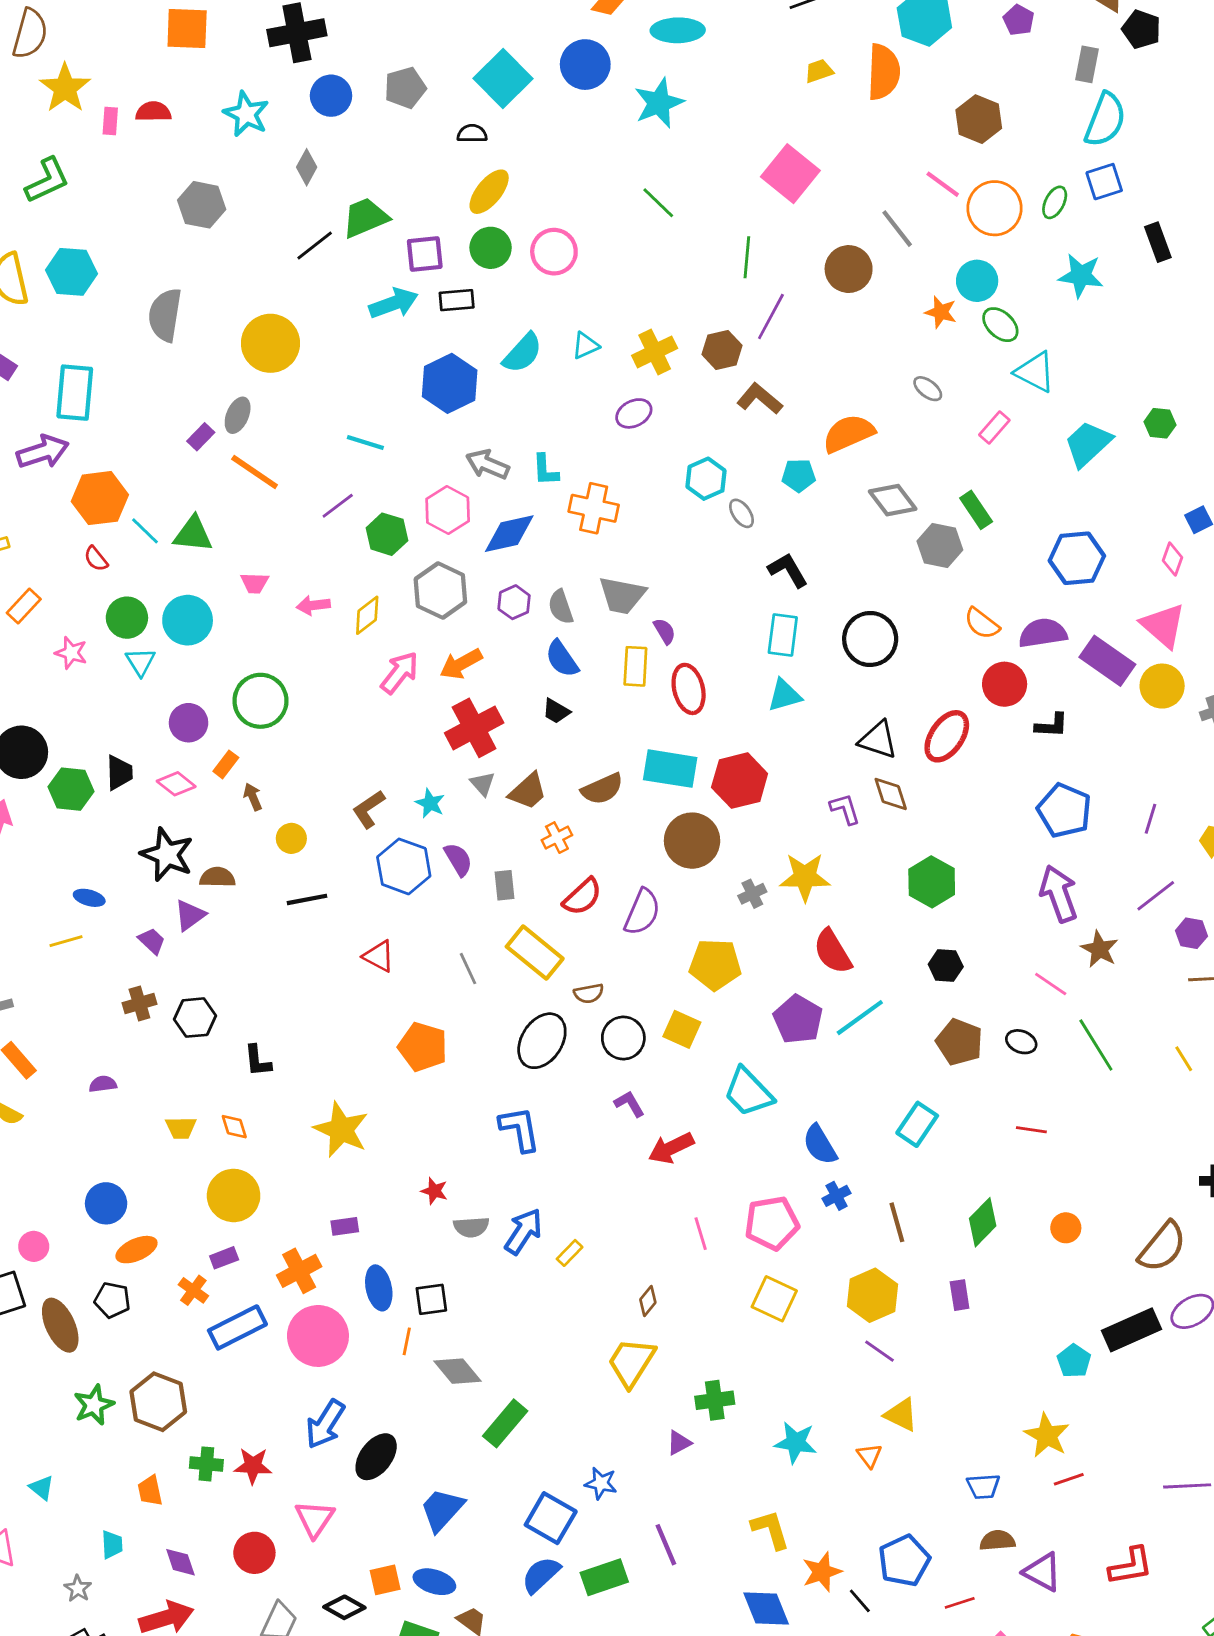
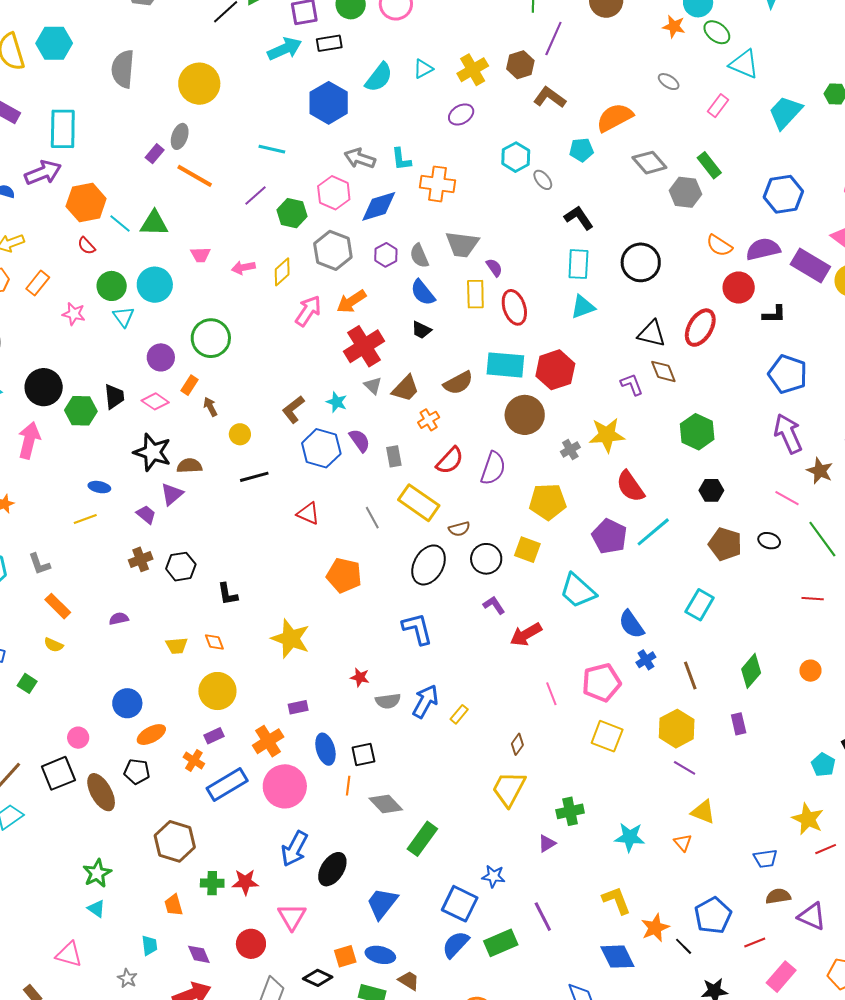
red line: (1031, 1130) -> (813, 599), moved
green star: (94, 1405) -> (97, 873), moved

